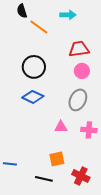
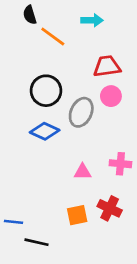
gray ellipse: (78, 100) -> (81, 112), moved
pink cross: (89, 130) -> (120, 164), moved
red cross: (81, 176) -> (110, 208), moved
black line: (44, 179) -> (37, 242), moved

